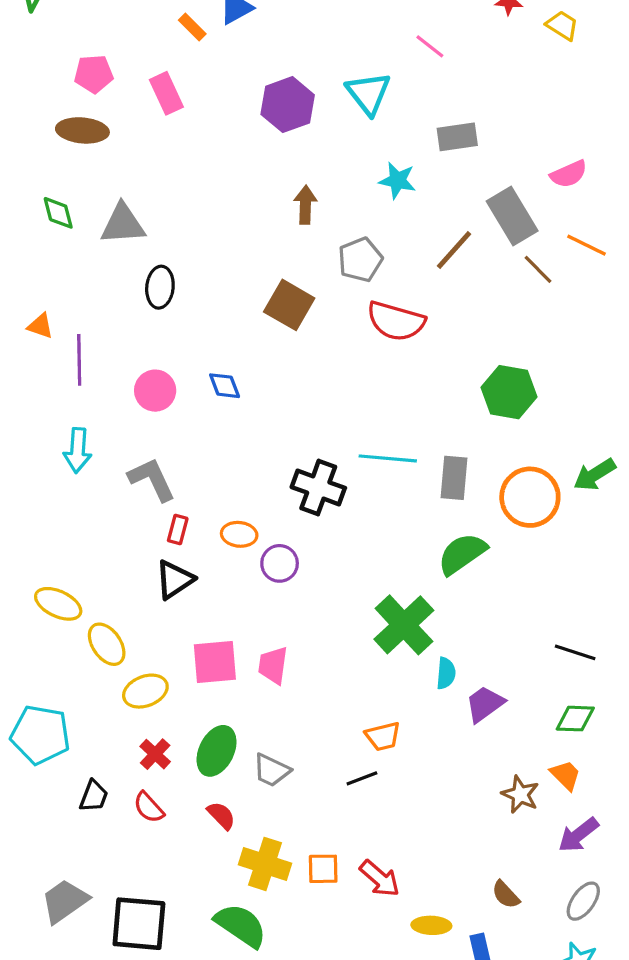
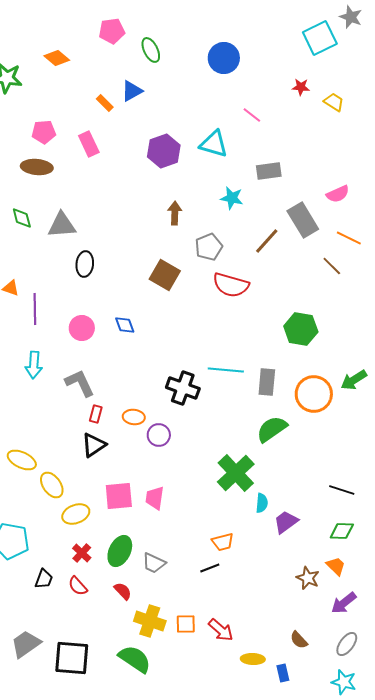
cyan triangle: (368, 93) -> (214, 144), turned -36
brown line: (538, 269) -> (332, 266), moved

